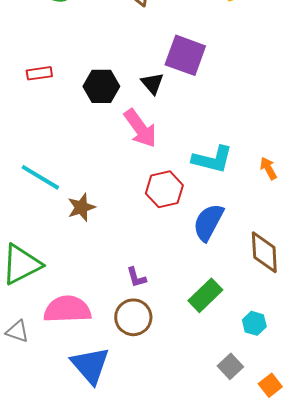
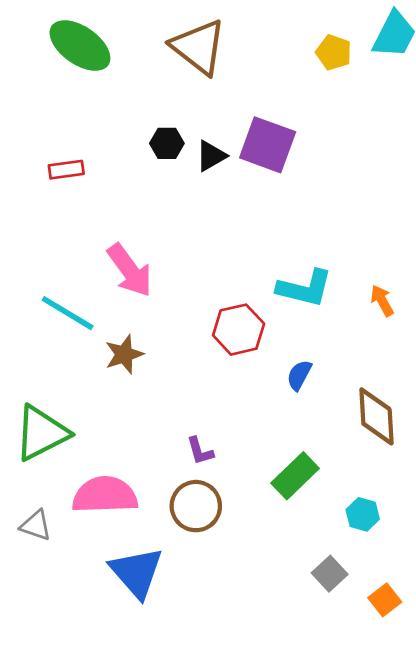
black triangle: (152, 83) -> (211, 156), moved, turned 40
black hexagon: (101, 86) -> (167, 143), moved, size x0.7
pink arrow: (140, 128) -> (130, 270), moved
blue semicircle: (208, 222) -> (299, 375), size x0.6

